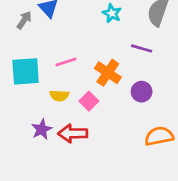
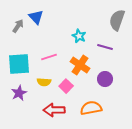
cyan star: (112, 13) -> (79, 36), moved
purple star: (42, 129) -> (19, 93), moved
orange semicircle: (159, 136) -> (91, 108), moved

